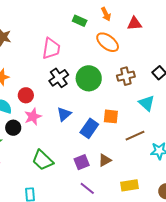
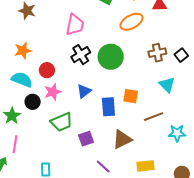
orange ellipse: (108, 42) -> (131, 22), turned -70
brown cross: (126, 76) -> (157, 53), moved
blue rectangle: (89, 128) -> (108, 107), turned -42
green trapezoid: (43, 160) -> (62, 122), moved, turned -70
brown triangle: (105, 160) -> (122, 139), size x1.5
purple square: (82, 162) -> (86, 139), moved

